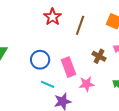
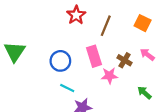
pink rectangle: (69, 67) -> (94, 56), moved
pink star: (87, 84) -> (109, 76), moved

